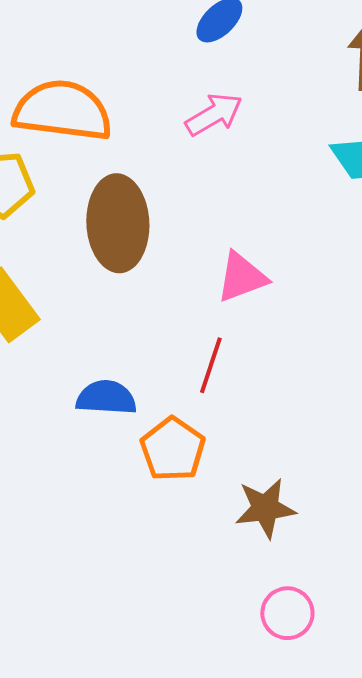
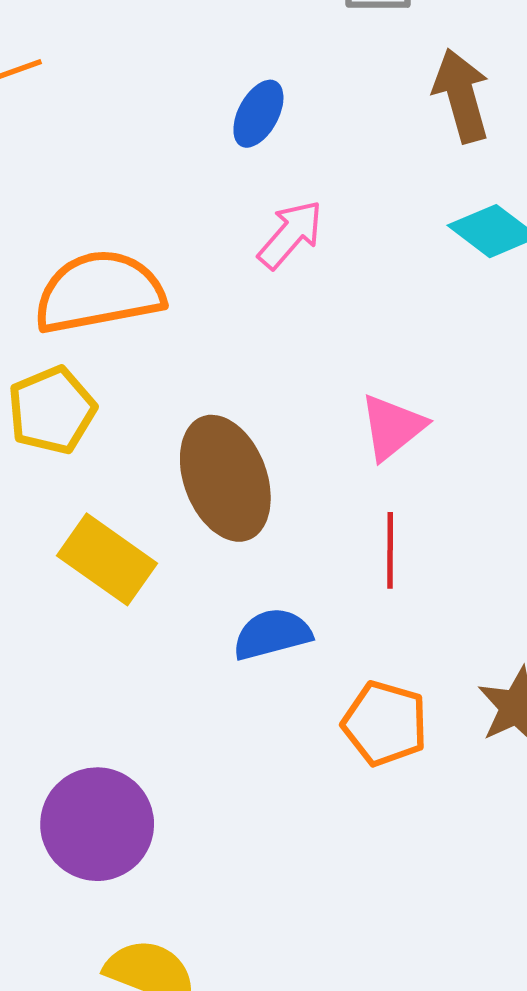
brown ellipse: (118, 223) -> (225, 478), moved
orange pentagon: (173, 449) -> (385, 724), moved

